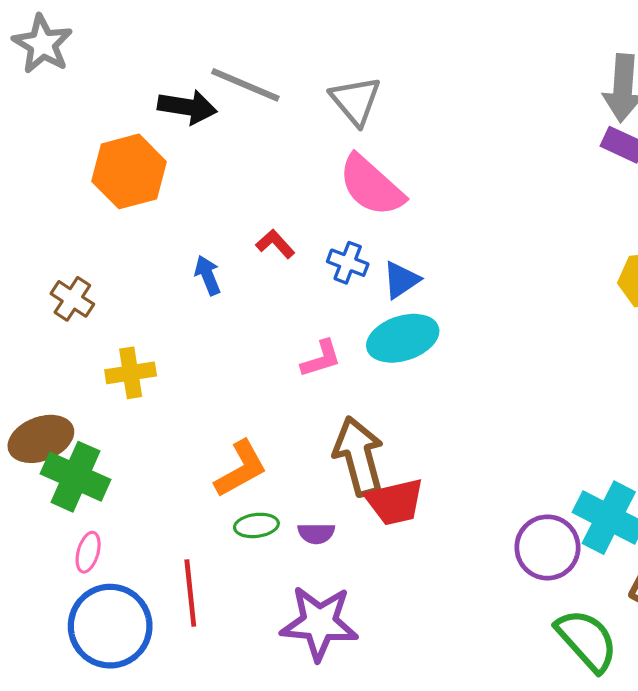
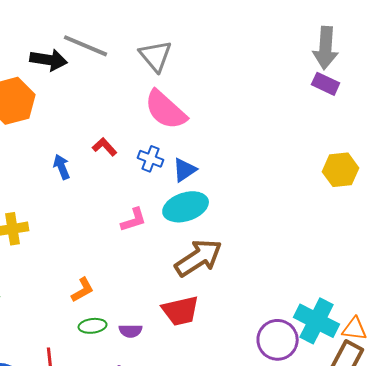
brown arrow: (359, 456) -> (199, 258), moved, turned 72
orange L-shape: (241, 469) -> (83, 290), size x0.7

